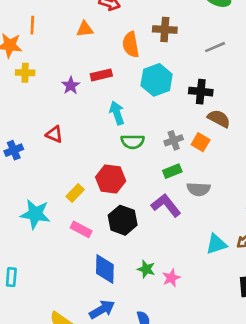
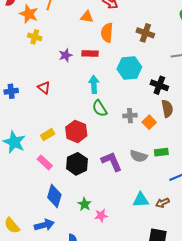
orange semicircle: (131, 45) -> (107, 33), moved
brown semicircle: (219, 119) -> (167, 109), turned 36
green semicircle: (133, 142) -> (100, 108), turned 42
green rectangle: (172, 171) -> (161, 152), moved

